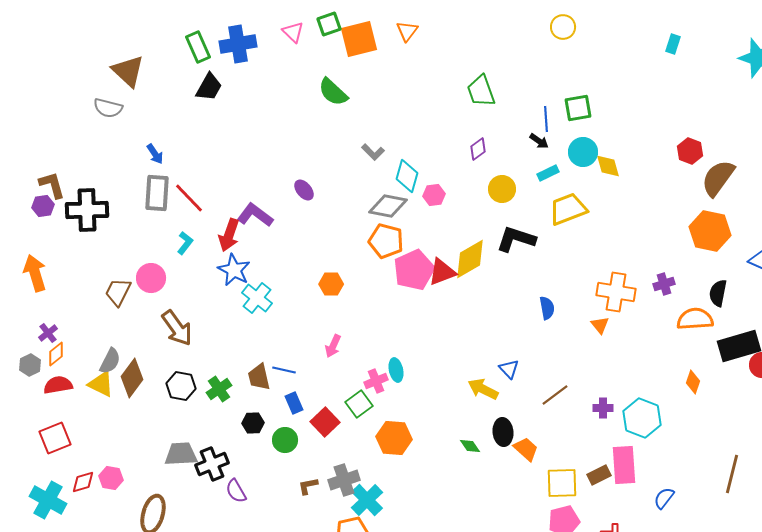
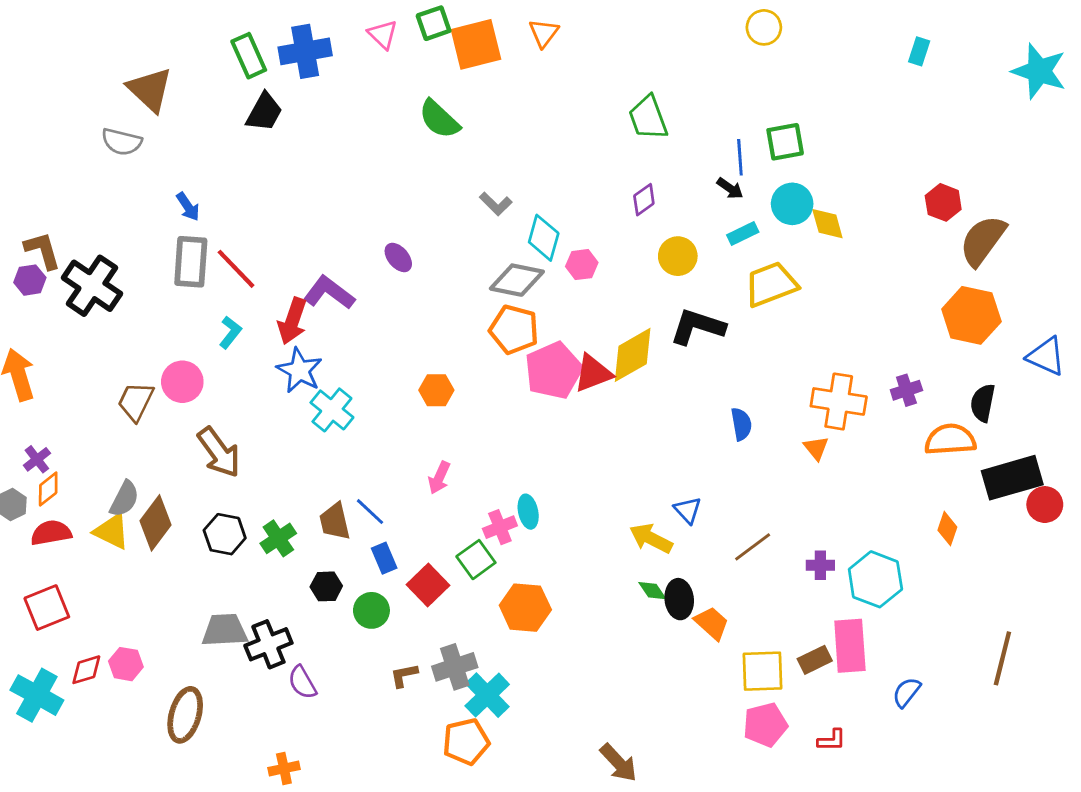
black cross: (87, 210) -> (92, 286), turned 36
blue line: (284, 370) -> (370, 512), turned 30
green diamond: (470, 446) -> (652, 591), moved

